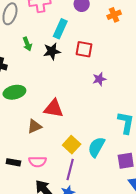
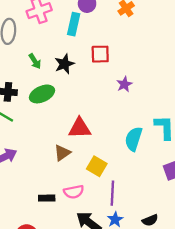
cyan rectangle: (60, 29) -> (74, 24), moved
green ellipse: (14, 92) -> (42, 94), moved
yellow square: (72, 145) -> (97, 166), moved
cyan semicircle: (96, 147) -> (134, 139), moved

